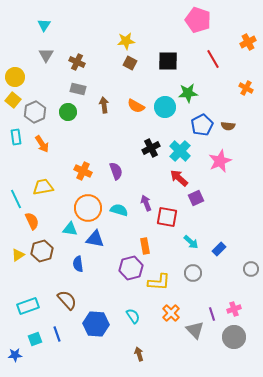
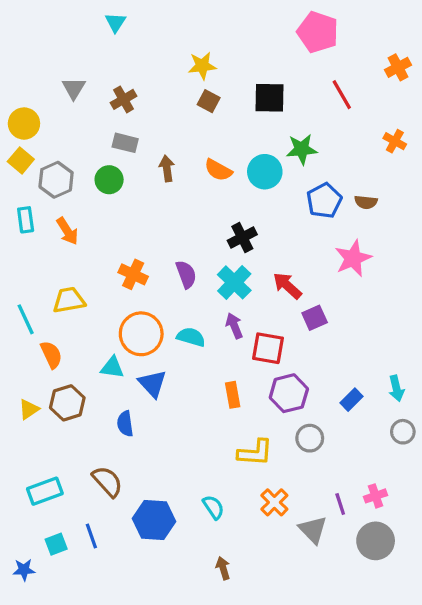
cyan triangle: (44, 25) -> (115, 22), moved
brown cross: (77, 62) -> (124, 99), turned 35
cyan cross: (180, 151) -> (234, 282), moved
blue triangle: (95, 239) -> (152, 384), turned 36
cyan arrow: (191, 242) -> (396, 388), moved, turned 35
purple hexagon: (131, 268) -> (289, 393), moved

